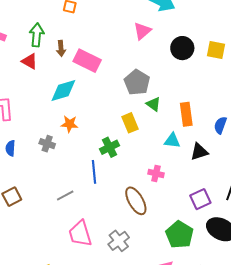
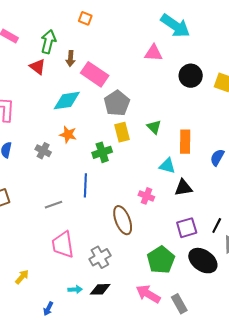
pink triangle: (142, 31) -> (153, 53), turned 36
gray pentagon: (137, 82) -> (117, 103), moved
yellow rectangle: (130, 123) -> (122, 132), moved
green cross: (109, 147) -> (102, 152), moved
black triangle: (199, 152) -> (183, 188), moved

